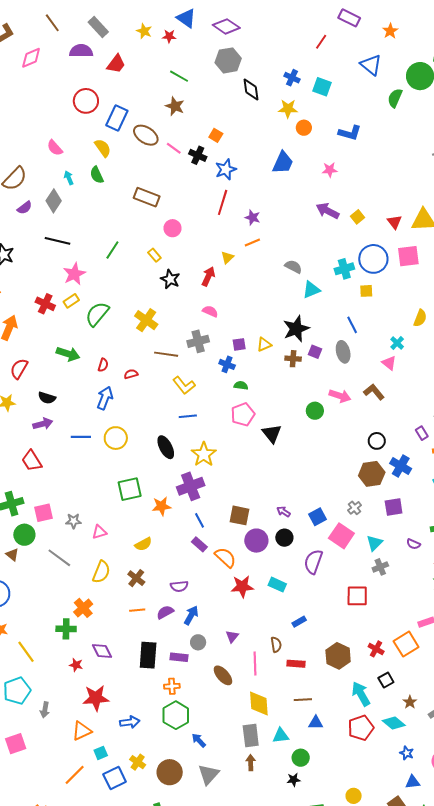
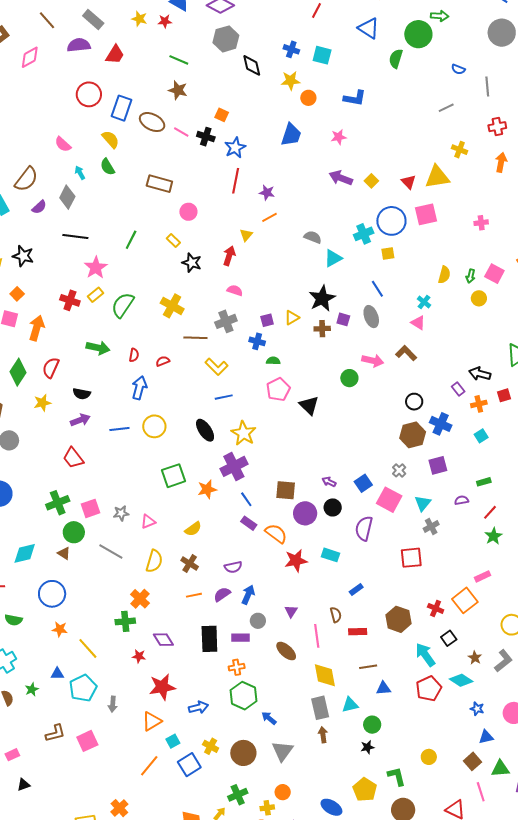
purple semicircle: (413, 544) -> (462, 500), turned 152

